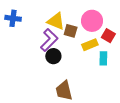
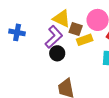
blue cross: (13, 18) -> (17, 32), moved
yellow rectangle: (90, 45) -> (85, 40), moved

